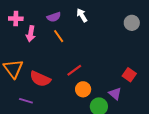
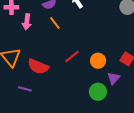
orange circle: (83, 89) -> (98, 61), moved
purple triangle: (115, 94) -> (114, 78), turned 32

